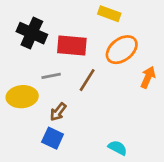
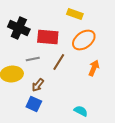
orange arrow: (148, 77) -> (94, 68), moved

